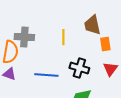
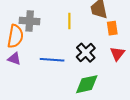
black cross: (79, 68) -> (86, 53), turned 30

